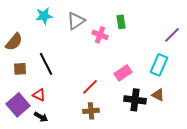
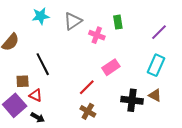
purple line: (172, 35) -> (159, 32), moved
brown square: (20, 69) -> (23, 81), moved
pink rectangle: (123, 73) -> (111, 67), moved
brown cross: (91, 111) -> (88, 111), turned 35

